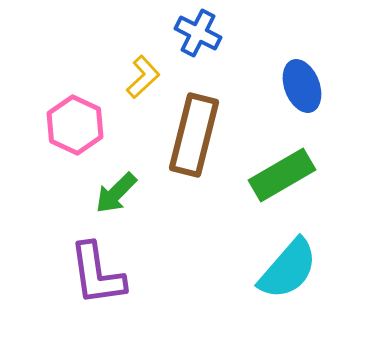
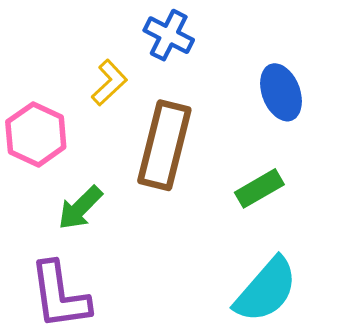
green rectangle: (282, 175) -> (259, 188), size x0.7

